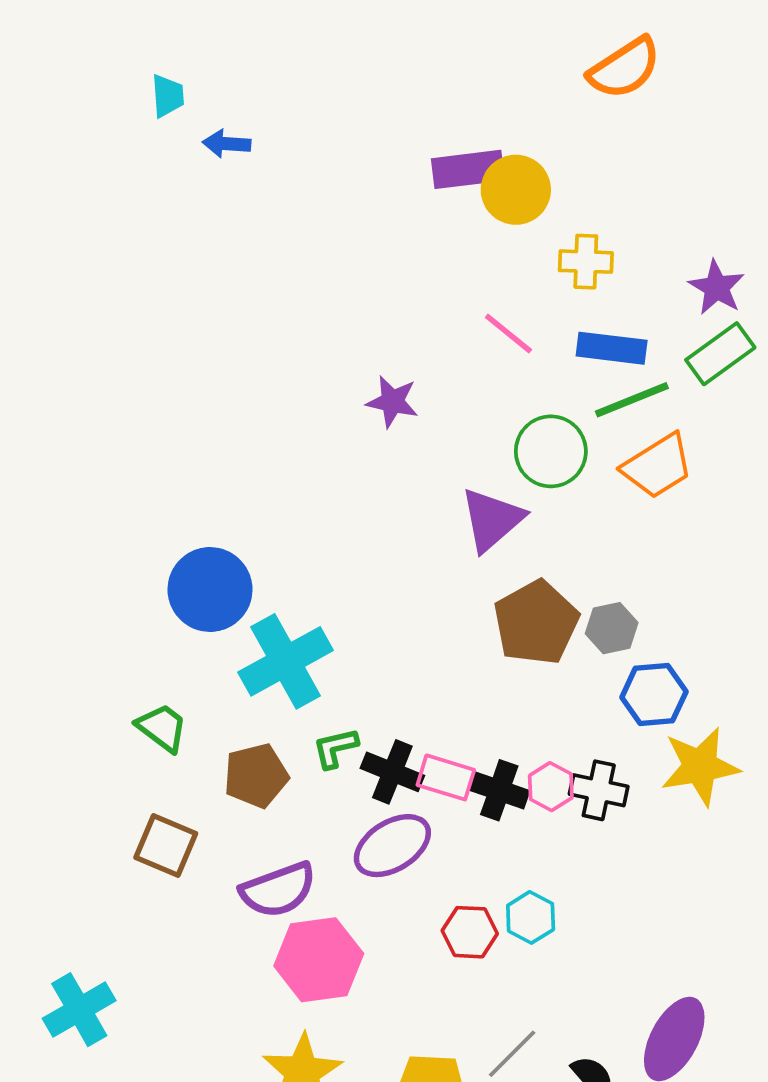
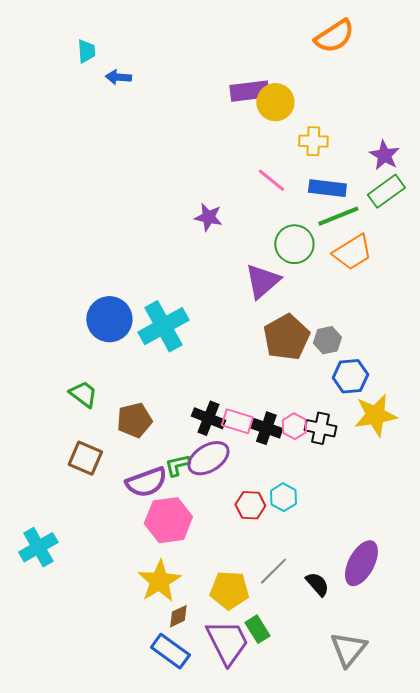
cyan cross: (286, 661) -> (163, 326), moved
green L-shape: (335, 748) -> (177, 465), moved

